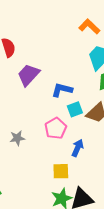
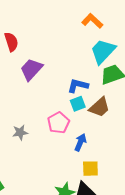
blue L-shape: (62, 90) -> (78, 86), moved
yellow square: (61, 171) -> (90, 169), moved

